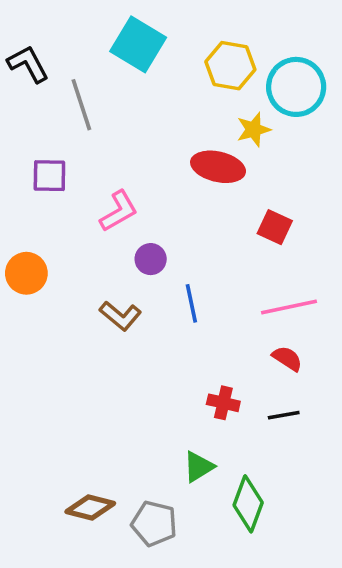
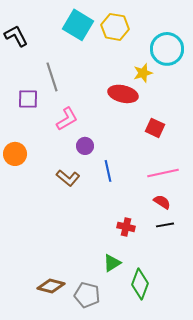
yellow hexagon: (230, 66) -> (115, 27), moved
gray line: (81, 105) -> (52, 77), moved
black line: (284, 415) -> (165, 225), moved

